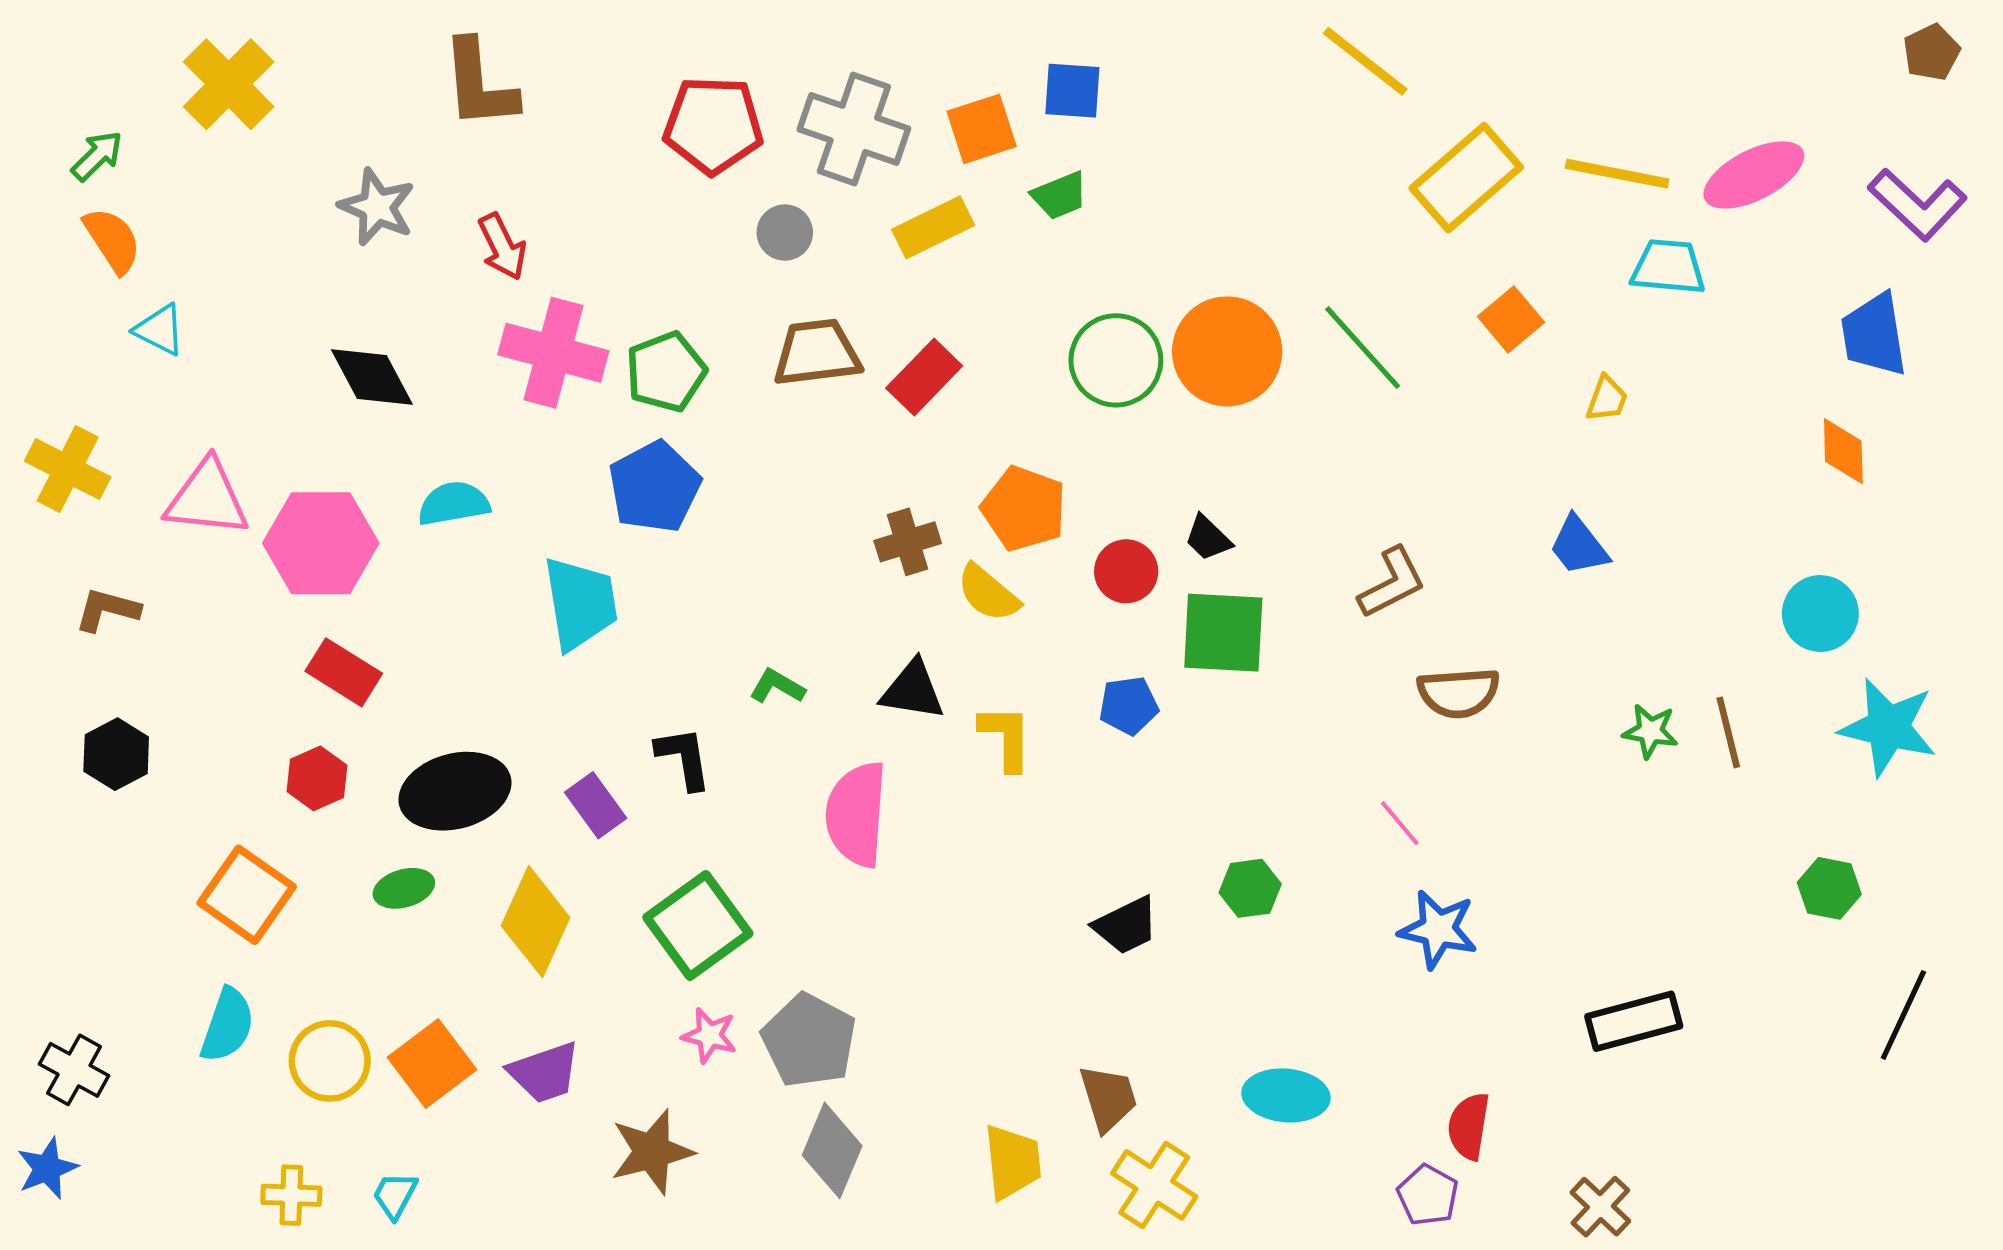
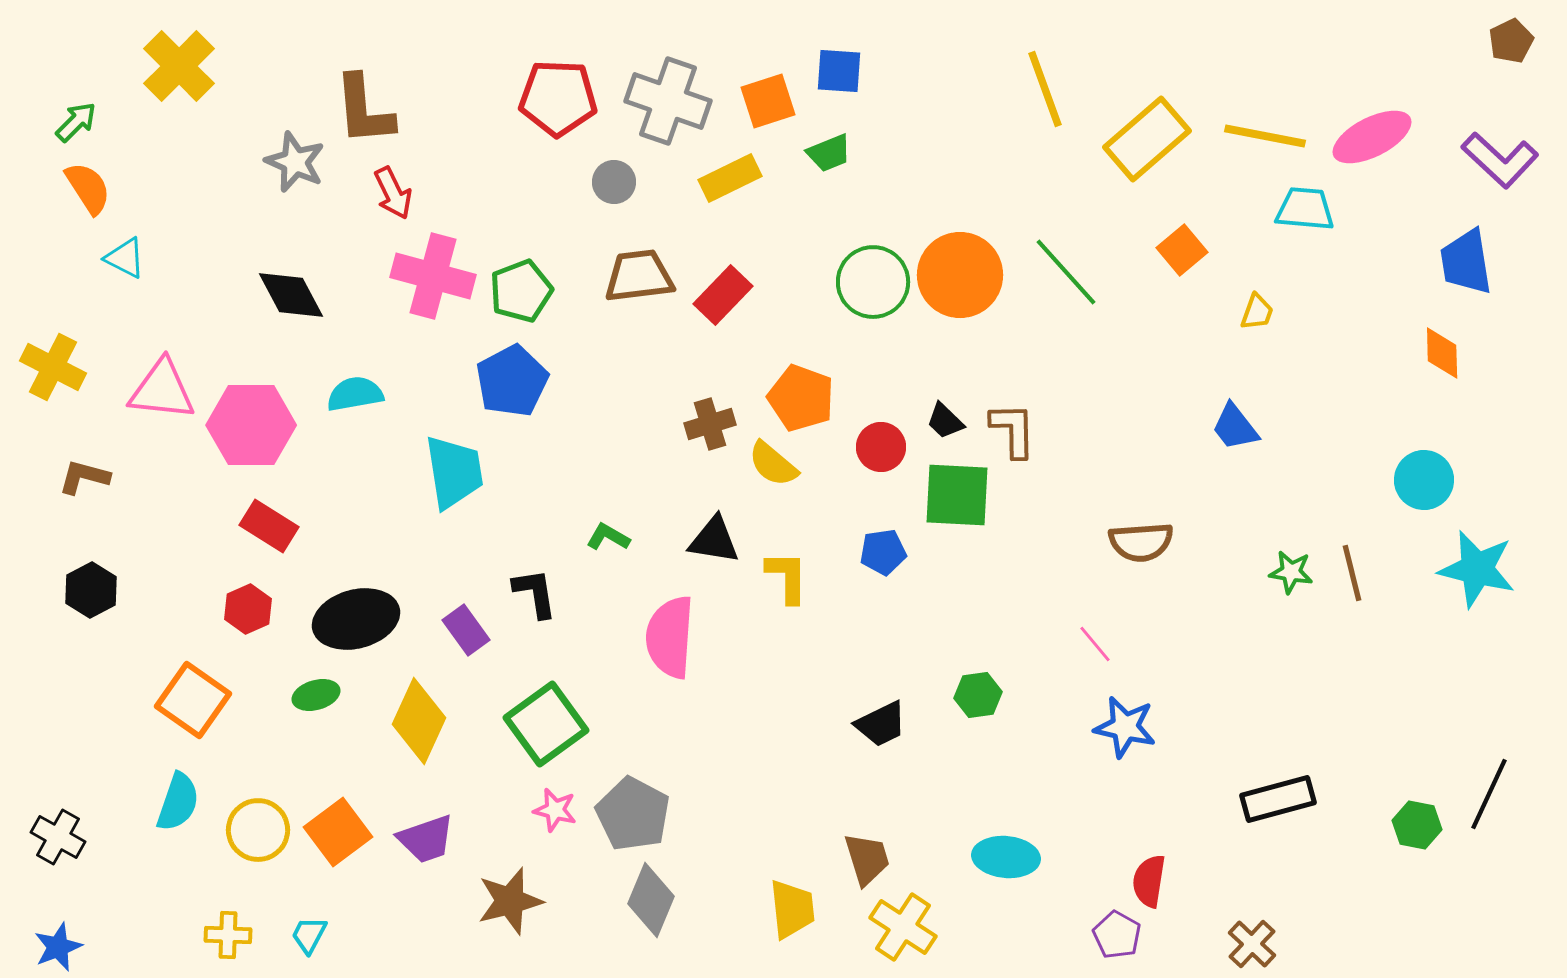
yellow line: (1365, 61) -> (1045, 89), moved, turned 32
brown L-shape: (479, 84) -> (364, 110), moved
brown L-shape: (1392, 583) -> (1013, 430), moved, turned -64
green hexagon: (1829, 888) -> (1417, 825), moved
blue star: (47, 1168) -> (58, 947), moved

